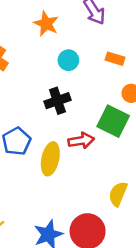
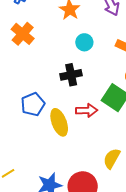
yellow ellipse: (50, 159) -> (59, 122), turned -40

